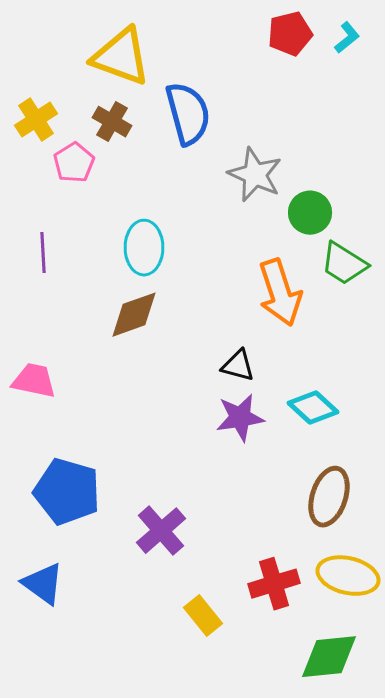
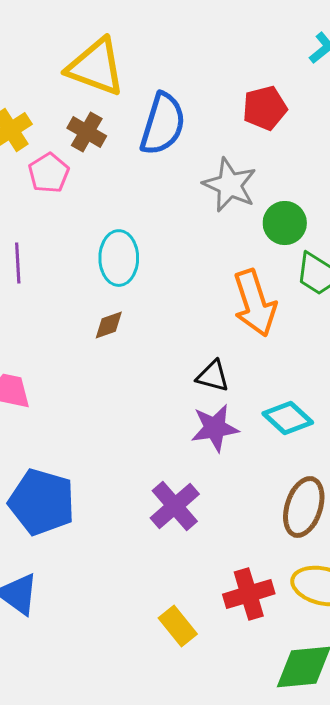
red pentagon: (290, 34) -> (265, 108), moved
blue semicircle: (188, 114) -> (163, 124), turned 32
brown diamond: (134, 315) -> (109, 325), size x0.6
purple cross: (161, 531) -> (175, 506), moved

